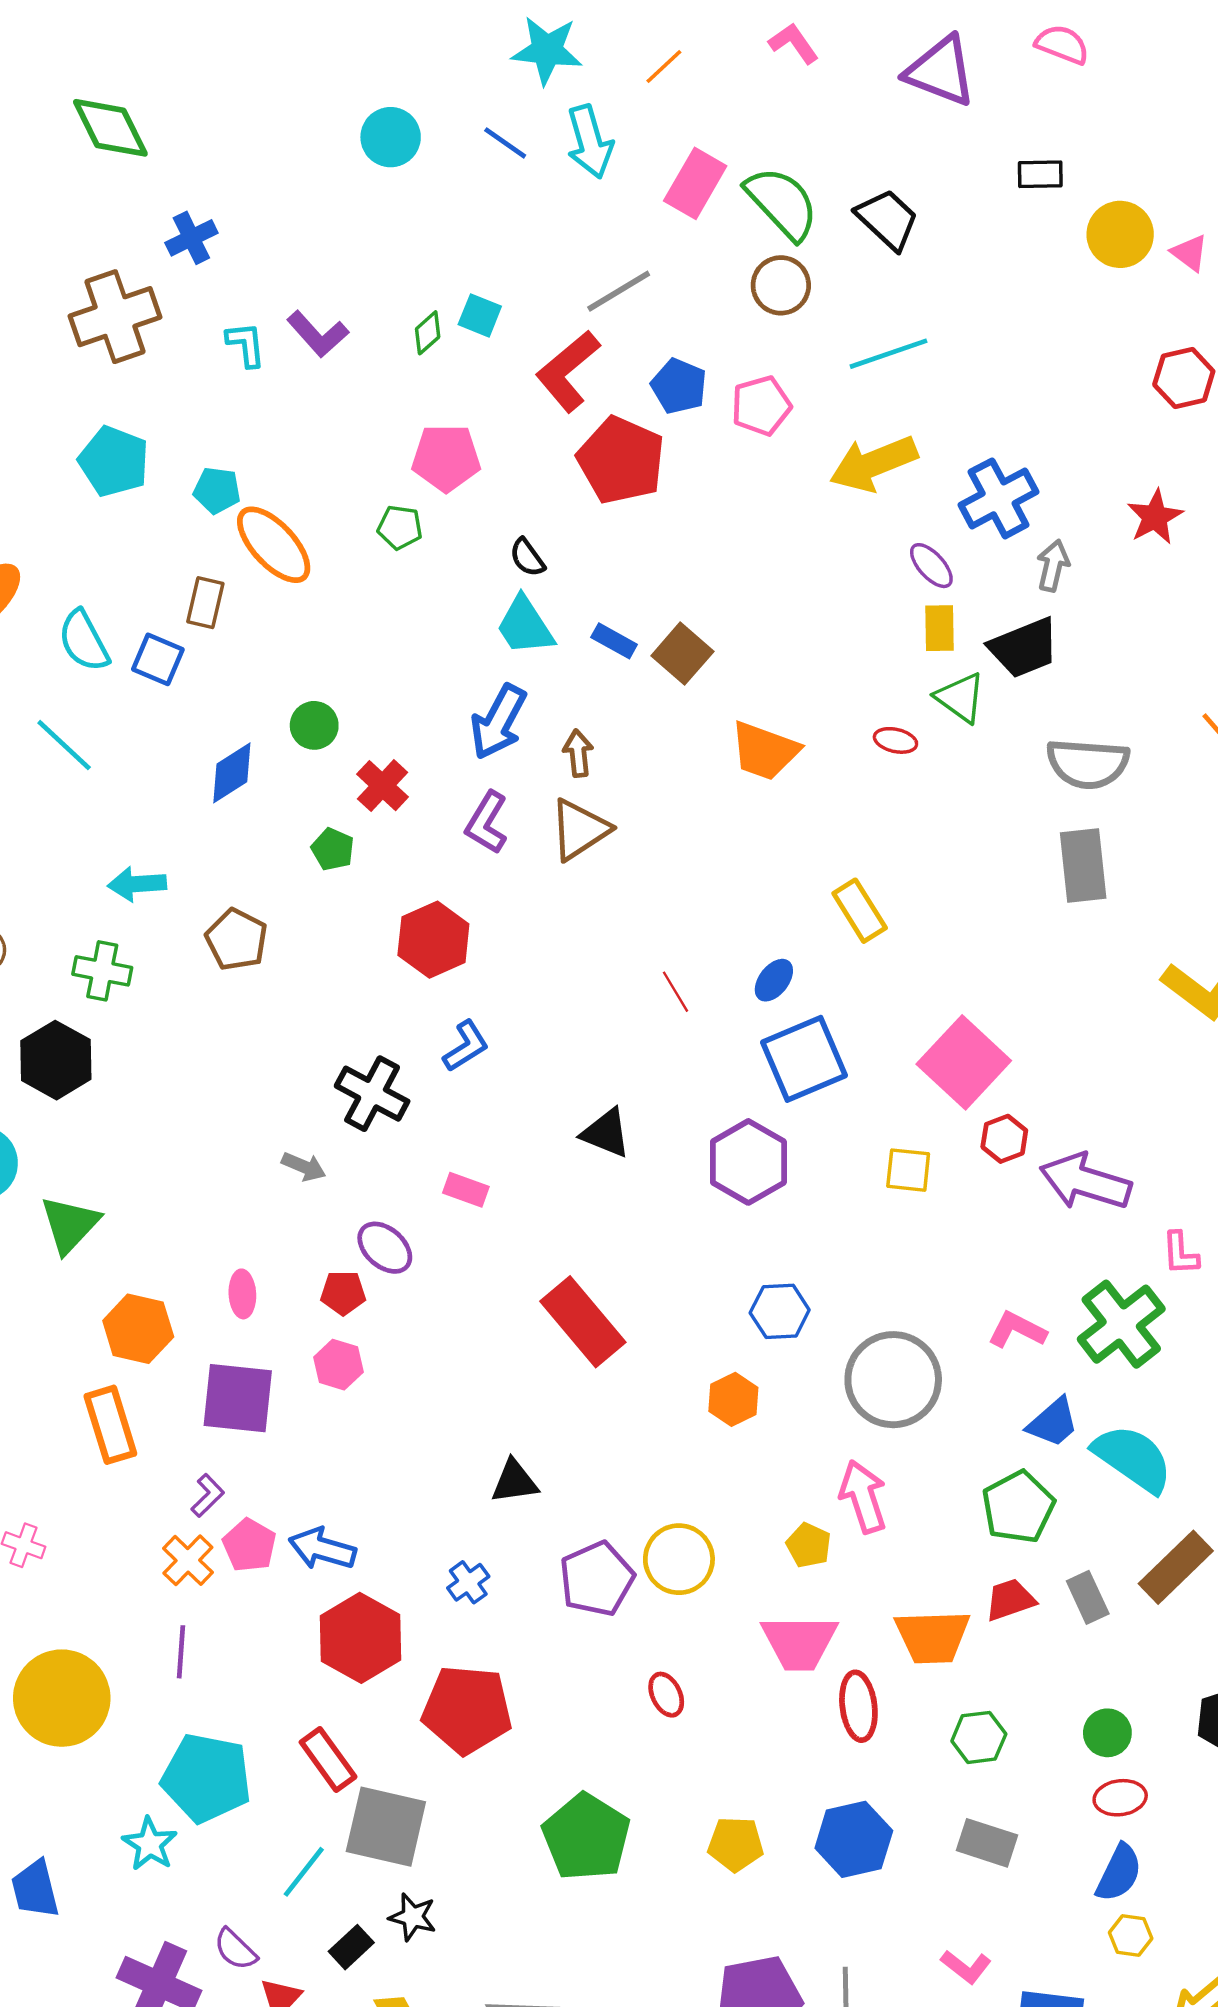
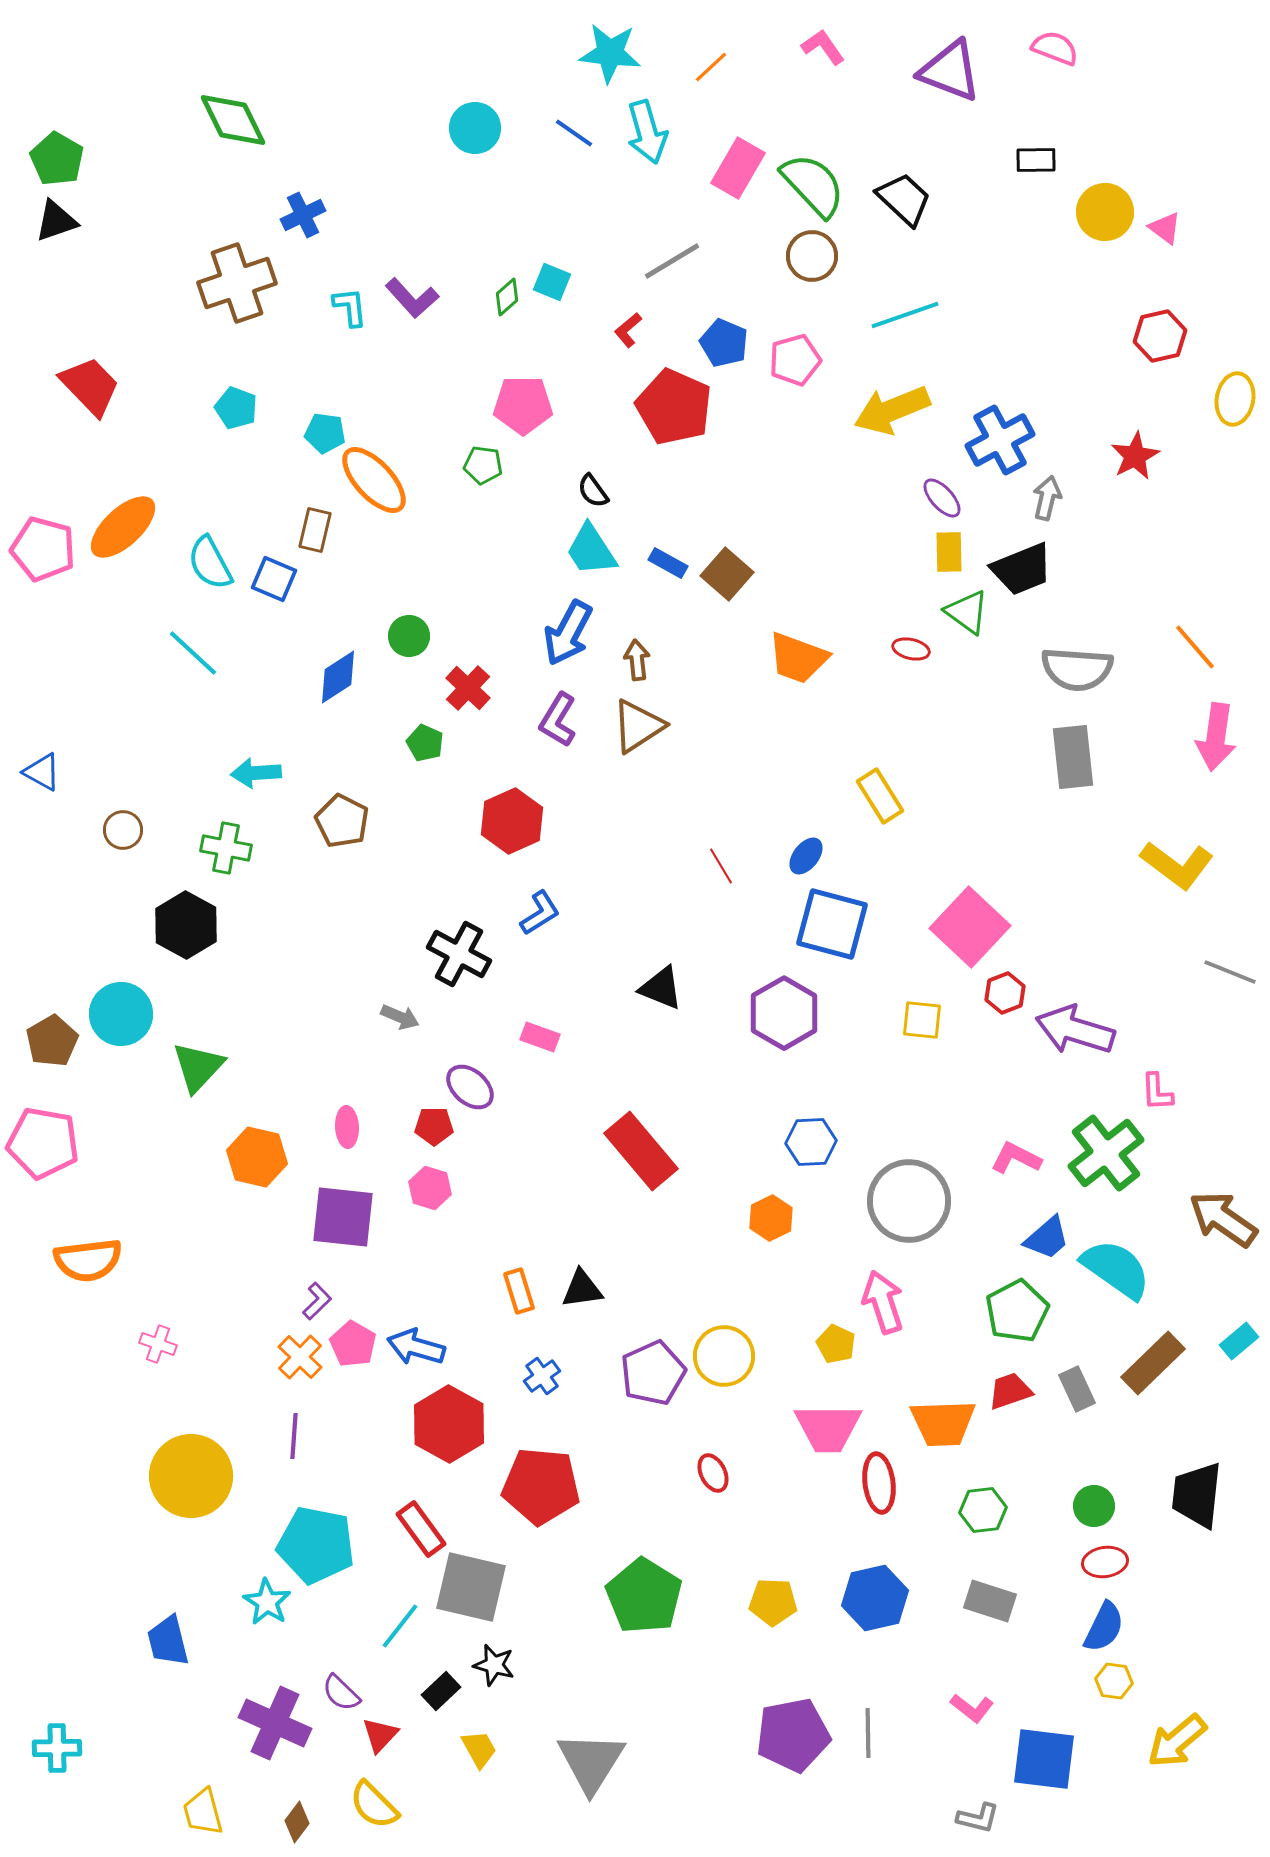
red L-shape: (568, 371) -> (628, 330), size x0.5
cyan pentagon: (114, 461) -> (236, 408), size x0.7
blue square: (804, 1059) -> (832, 924), turned 38
orange rectangle: (110, 1425) -> (519, 1291), moved, size x0.7

